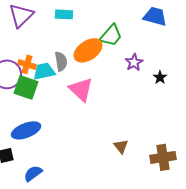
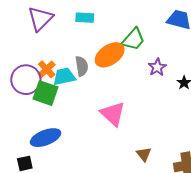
orange cross: (27, 64) -> (47, 69), turned 30
pink triangle: (81, 89) -> (113, 114), moved

